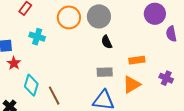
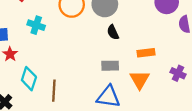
orange triangle: (132, 84) -> (140, 80), turned -30
brown line: (54, 96) -> (54, 91), turned 30

